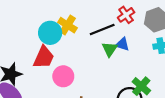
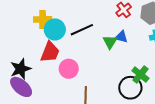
yellow cross: (68, 25) -> (43, 19), moved, turned -30
black line: (102, 29) -> (82, 30), moved

